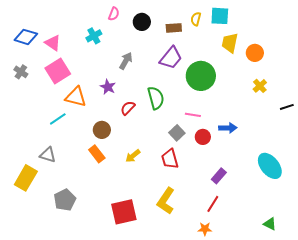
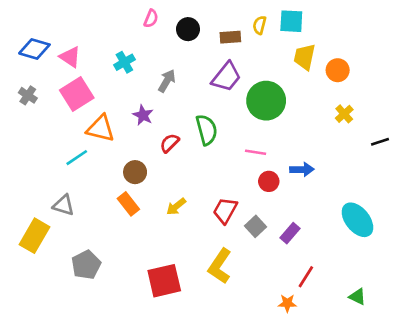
cyan cross: (94, 36) -> (124, 62), moved
gray square: (177, 133) -> (256, 226), moved
red trapezoid: (170, 159) -> (225, 211), turned 45
red line: (213, 204) -> (306, 277), moved
orange star: (205, 229) -> (287, 303), moved

